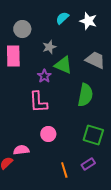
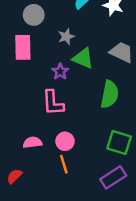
pink semicircle: (21, 150) -> (32, 142), moved
purple rectangle: (88, 164) -> (113, 177), size x1.5
orange line: (64, 170) -> (64, 164), moved

